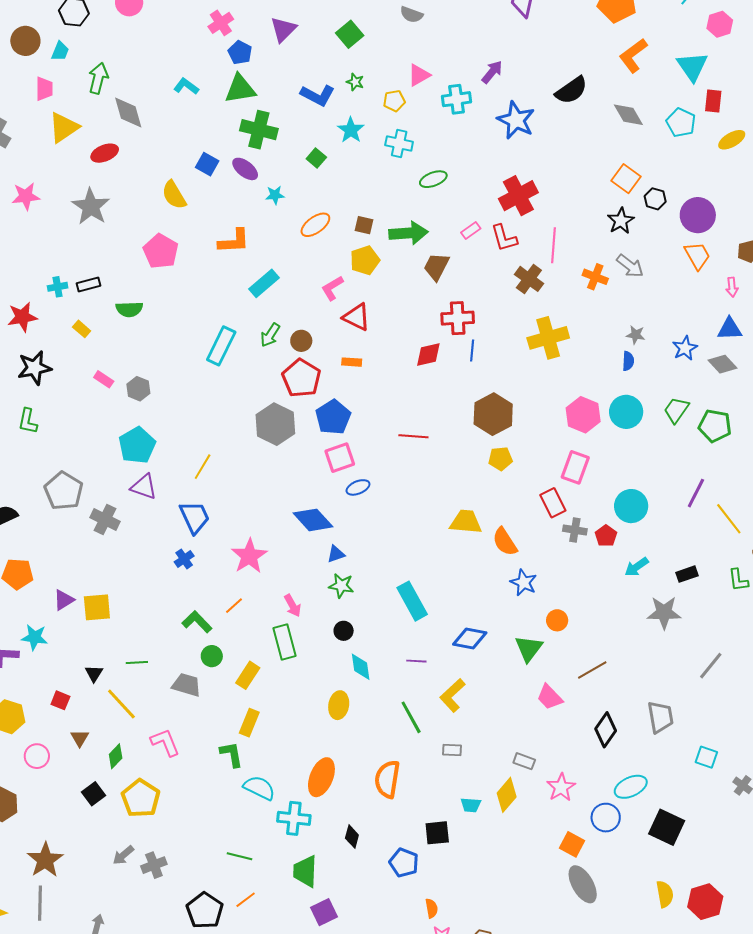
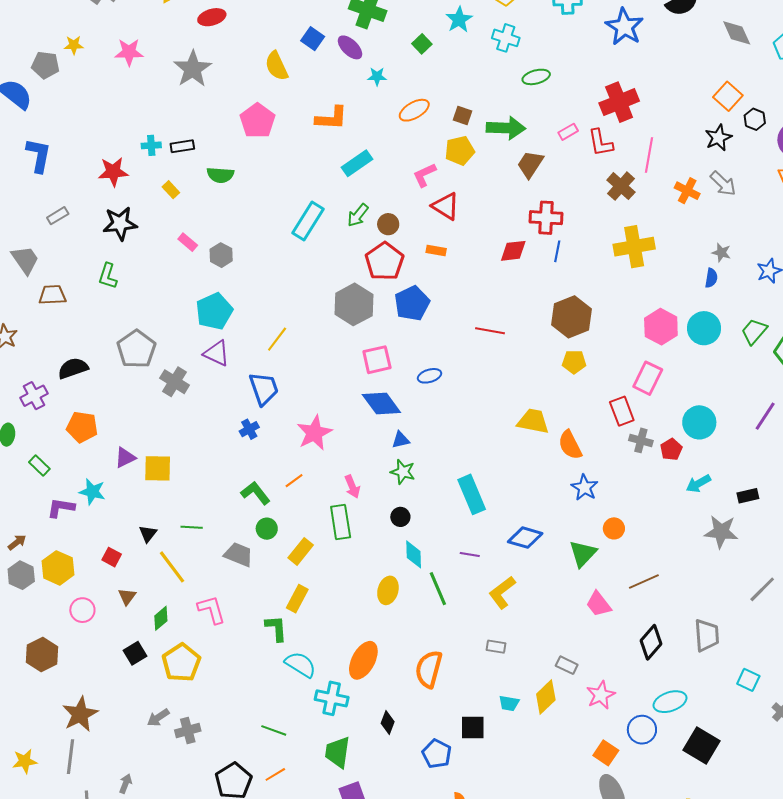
pink square: (340, 458) -> (377, 360), moved
green line: (411, 717) -> (438, 589), moved

